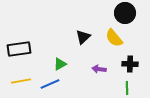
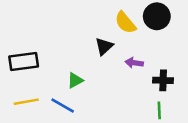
yellow semicircle: (114, 38) -> (125, 23), moved
purple arrow: (99, 69) -> (134, 63), moved
blue line: (50, 84) -> (63, 105), turned 54

